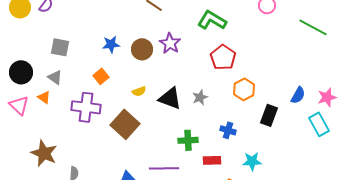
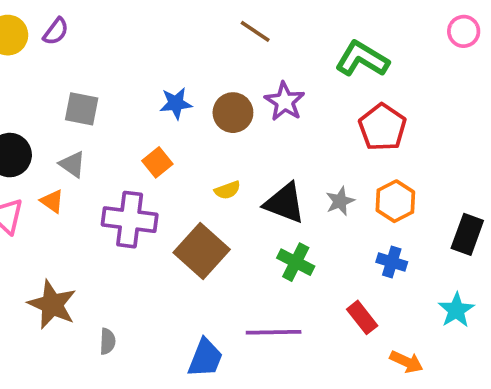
orange hexagon: (244, 89) -> (395, 201), moved
green cross: (188, 140) -> (296, 262), moved, turned 30
red rectangle: (212, 160) -> (362, 317), turned 54
cyan star: (252, 161) -> (456, 310), moved, turned -30

